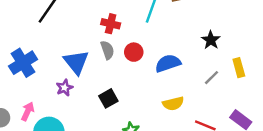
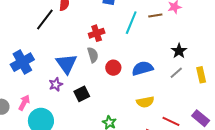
red cross: (111, 24) -> (97, 33), turned -35
red circle: (134, 52) -> (113, 68), moved
gray line: (211, 78) -> (176, 73), moved
black square: (108, 98) -> (82, 94), moved

